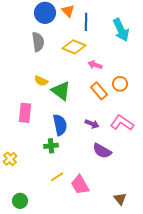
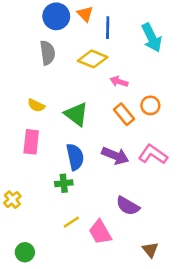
yellow semicircle: (41, 81) -> (36, 105), moved
purple arrow: (92, 124) -> (115, 156), size x1.5
purple semicircle: (102, 151) -> (128, 206), moved

